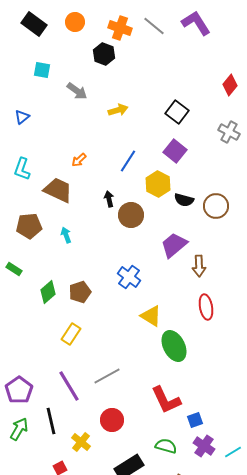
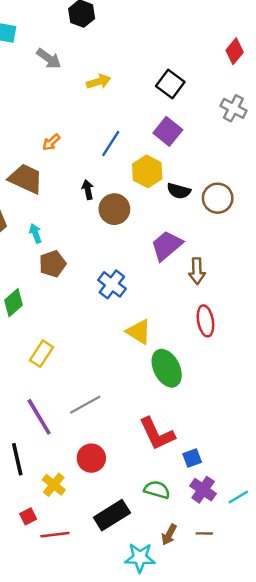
brown pentagon: (80, 292) -> (52, 264), moved

